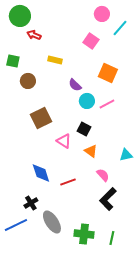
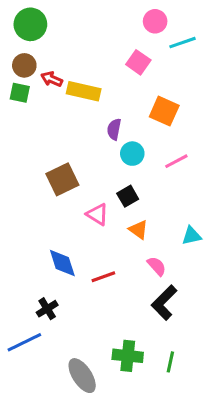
cyan line: (120, 28) -> (182, 43), turned 30
red arrow: (34, 35) -> (52, 79), moved
yellow rectangle: (55, 60) -> (84, 91), size x1.5
brown circle: (28, 81) -> (24, 65), moved
purple semicircle: (75, 85) -> (114, 129), turned 56
pink line: (107, 104) -> (176, 161), moved
black square: (84, 129) -> (128, 196), turned 32
gray ellipse: (52, 222) -> (82, 376), moved

